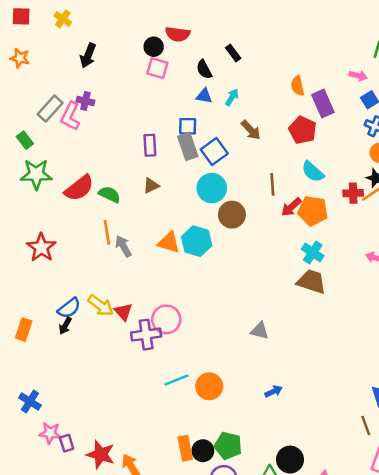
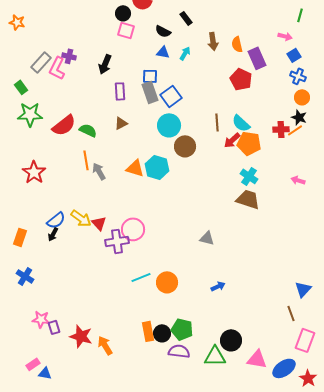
black arrow: (88, 56) -> (105, 64), moved
black semicircle: (204, 69) -> (163, 31), turned -35
brown arrow: (251, 130) -> (213, 41), moved, turned 36
cyan semicircle: (313, 172) -> (241, 123), moved
blue cross: (30, 401) -> (25, 276), moved

